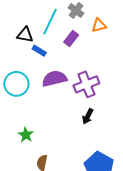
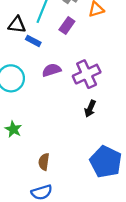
purple semicircle: (54, 79) -> (52, 70), size x0.7
green star: (26, 135) -> (13, 129), moved

